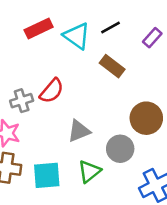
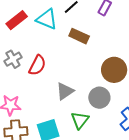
gray cross: (22, 101) -> (13, 59), moved

